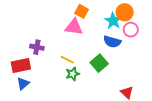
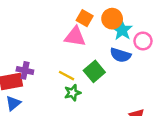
orange circle: (125, 12) -> (112, 19), moved
purple cross: (37, 47) -> (25, 70), moved
green square: (99, 63) -> (94, 71), moved

